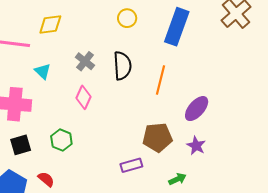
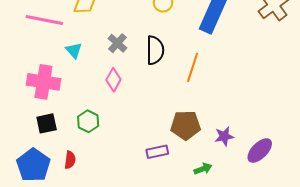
purple ellipse: (197, 109) -> (260, 150), moved
purple star: (196, 146) -> (224, 136), turned 30
red semicircle: (46, 179) -> (70, 160), turned 54

